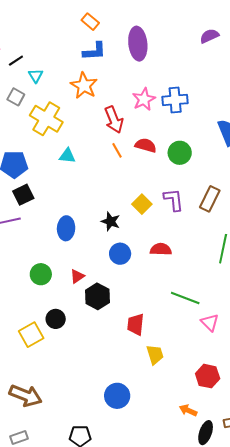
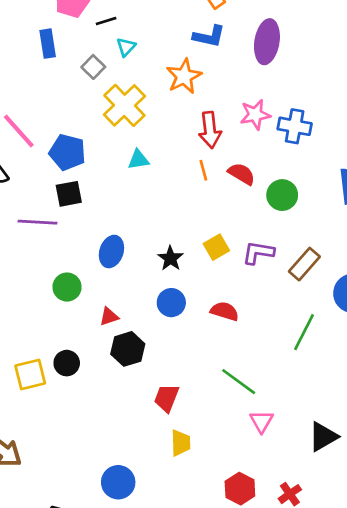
cyan triangle: (67, 156) -> (138, 160), turned -30
purple L-shape: (174, 200) -> (258, 253), turned -90
green circle: (41, 274) -> (67, 287), moved

